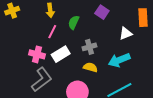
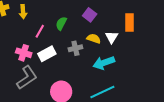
yellow arrow: (50, 10) -> (23, 12), moved
white triangle: (126, 33) -> (112, 37), turned -40
yellow semicircle: (90, 67) -> (94, 39), moved

